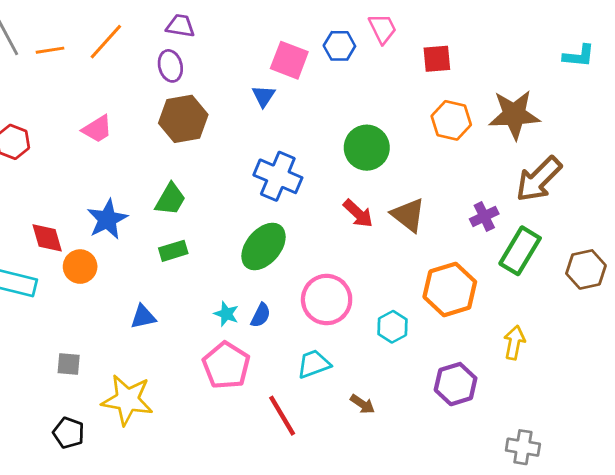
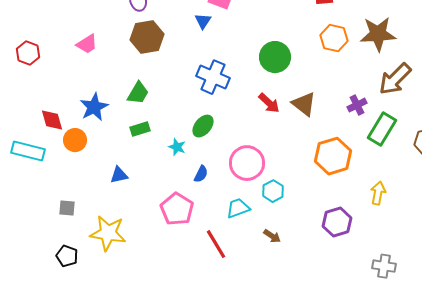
green ellipse: (264, 246) -> (203, 126), size x0.7
cyan star: (226, 314) -> (177, 147), moved
cyan hexagon: (392, 327) -> (273, 191), moved

